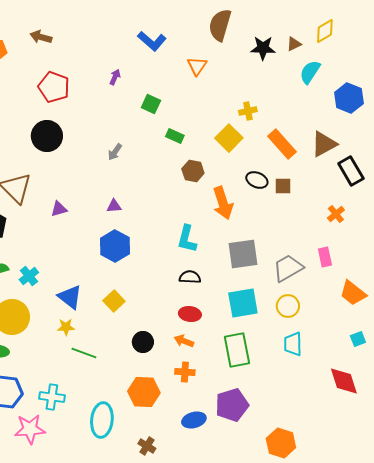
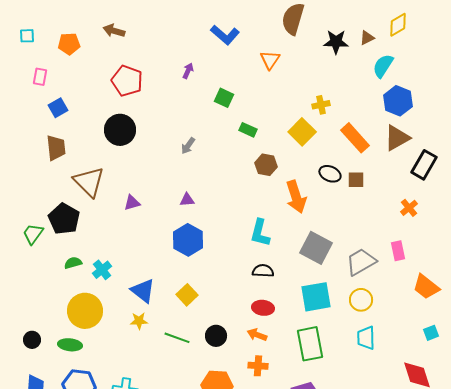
blue hexagon: (349, 98) -> (398, 101), moved
black rectangle: (351, 171) -> (424, 165), turned 60
gray square: (243, 254) -> (316, 248), turned 36
green line: (84, 353) -> (177, 338), moved

